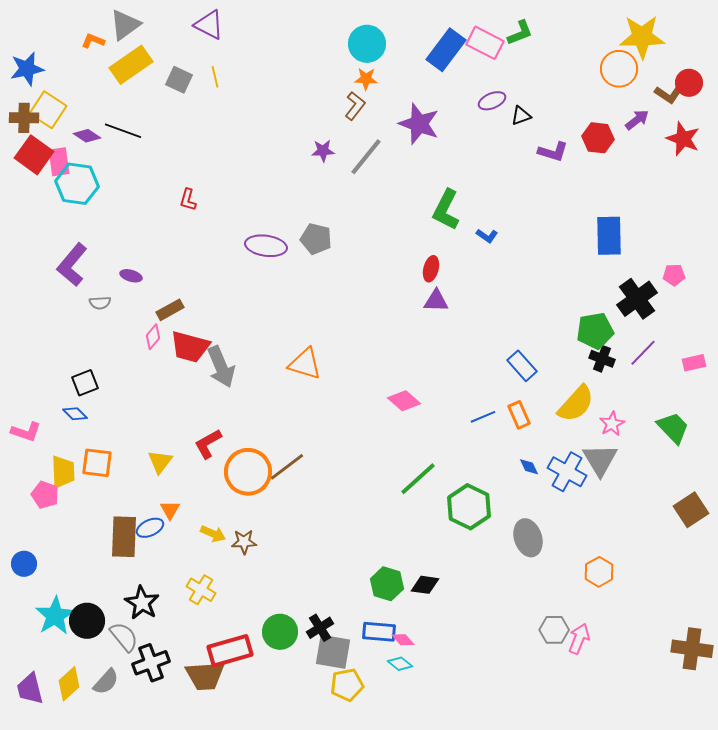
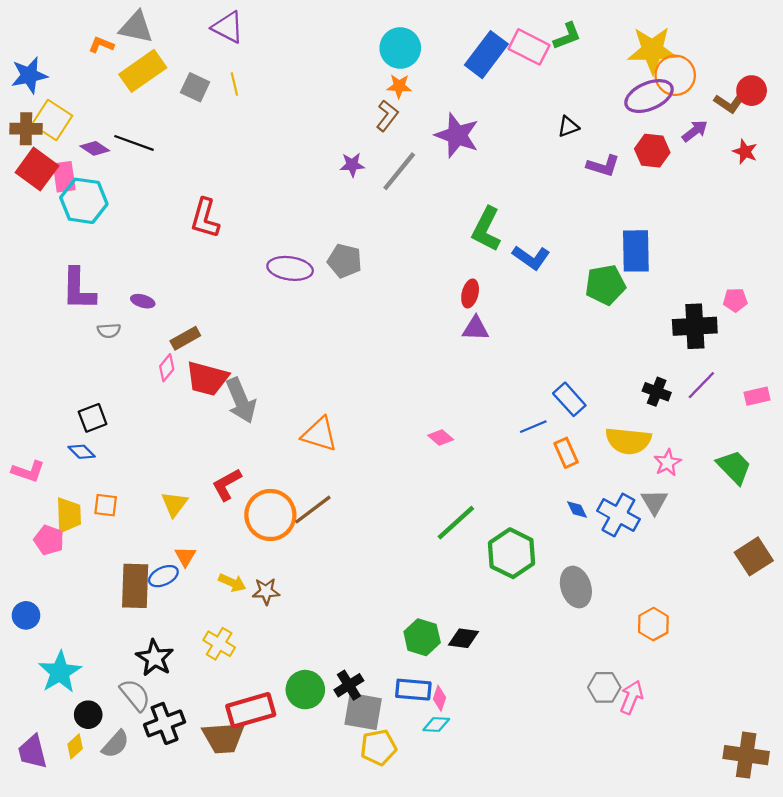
gray triangle: (125, 25) -> (136, 27), turned 48
yellow star: (642, 37) -> (652, 50), moved
purple ellipse: (492, 101) -> (649, 96), moved, size x1.6
red star: (683, 139) -> (745, 152), size x0.7
red L-shape: (188, 200) -> (205, 218), size x1.6
blue L-shape: (487, 236) -> (531, 257), size x1.6
blue rectangle: (609, 236) -> (636, 251), moved
purple L-shape: (72, 265) -> (78, 289), turned -39
black cross: (637, 299) -> (695, 326), turned 33
green pentagon: (595, 331) -> (605, 285), moved
orange triangle: (305, 364) -> (319, 434), moved
pink diamond: (404, 401) -> (441, 438), size x0.7
yellow semicircle: (576, 404) -> (628, 441), turned 54
blue line: (483, 417) -> (533, 427), moved
gray triangle: (600, 460) -> (654, 502), size x0.7
orange square: (97, 463) -> (106, 505), size x0.7
black circle: (87, 621) -> (88, 715), moved, size x0.7
pink diamond: (403, 640) -> (440, 698), turned 60
brown cross: (692, 649) -> (746, 755), moved
cyan diamond: (400, 664) -> (436, 724), turned -35
yellow diamond: (69, 684) -> (75, 746), size x0.7

